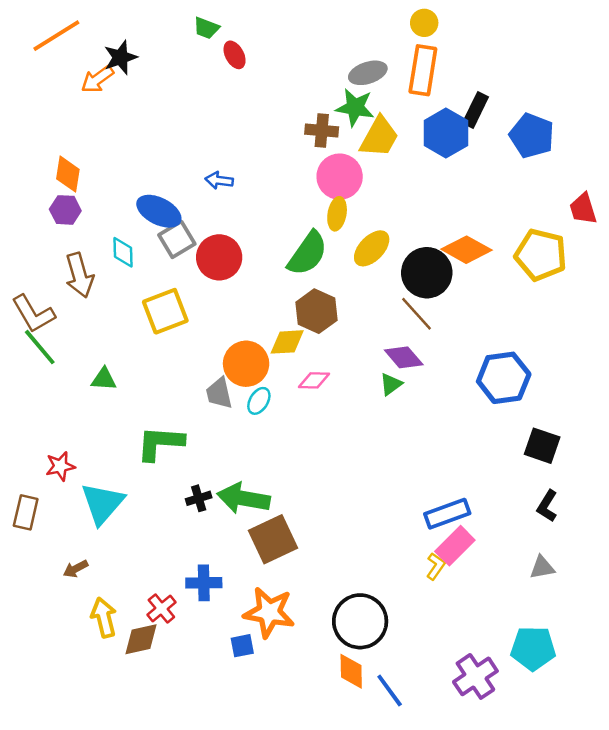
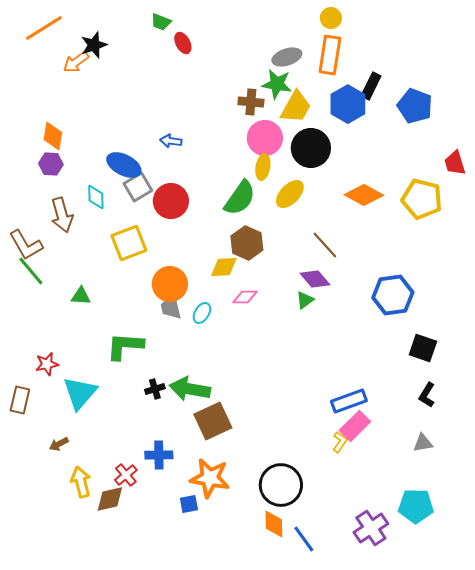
black circle: (427, 273) -> (311, 148), moved
orange circle: (246, 364) -> (170, 284), moved

